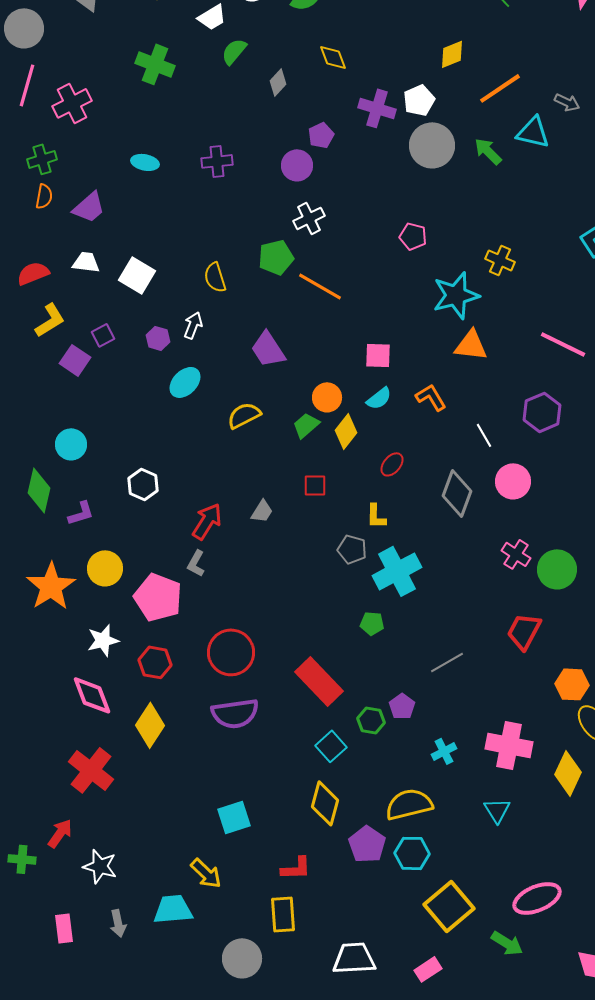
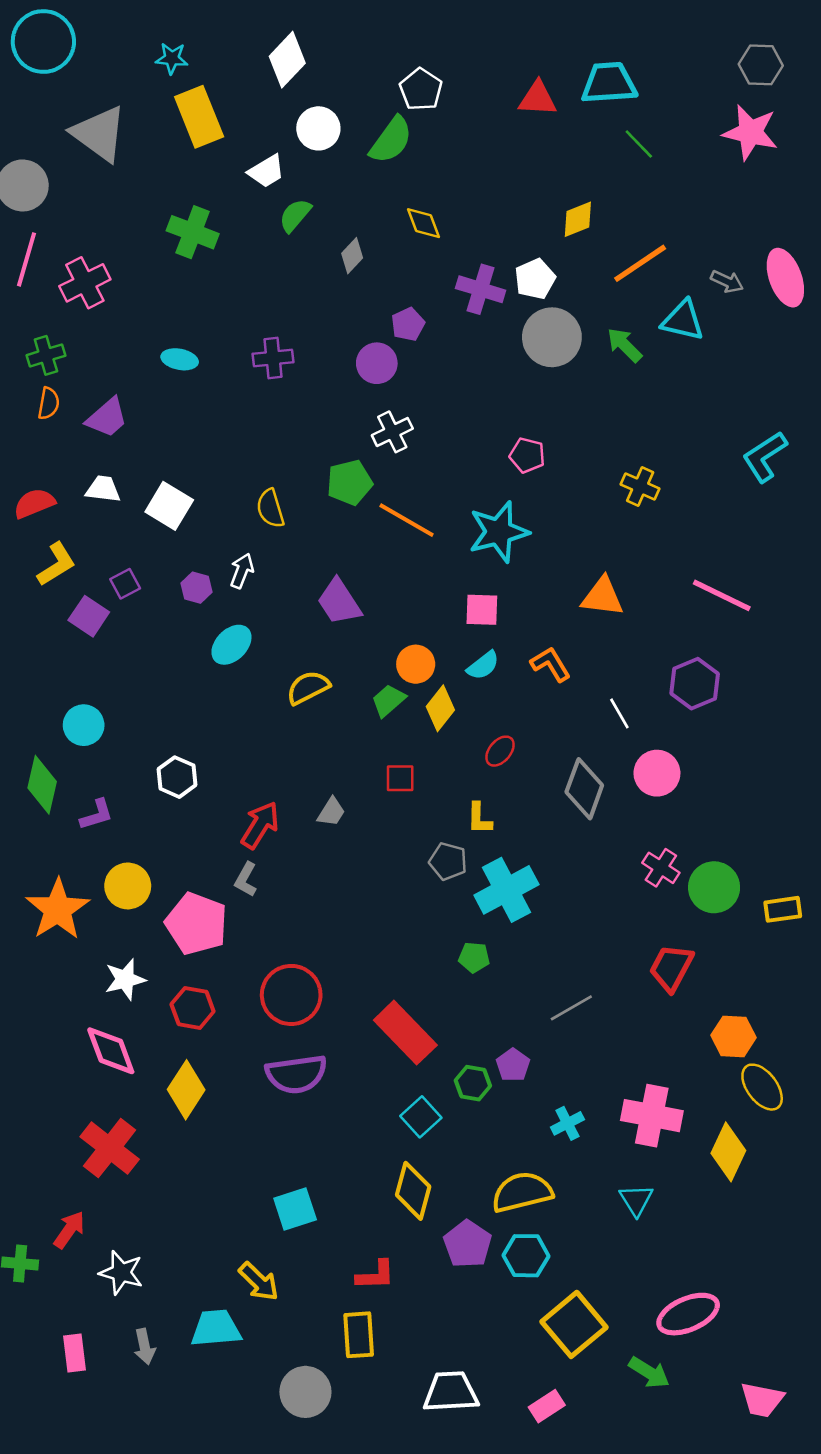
cyan star: (456, 295) -> (499, 532), moved

